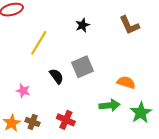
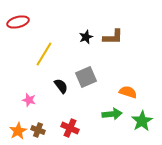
brown L-shape: (129, 25) -> (113, 37), moved, turned -65

